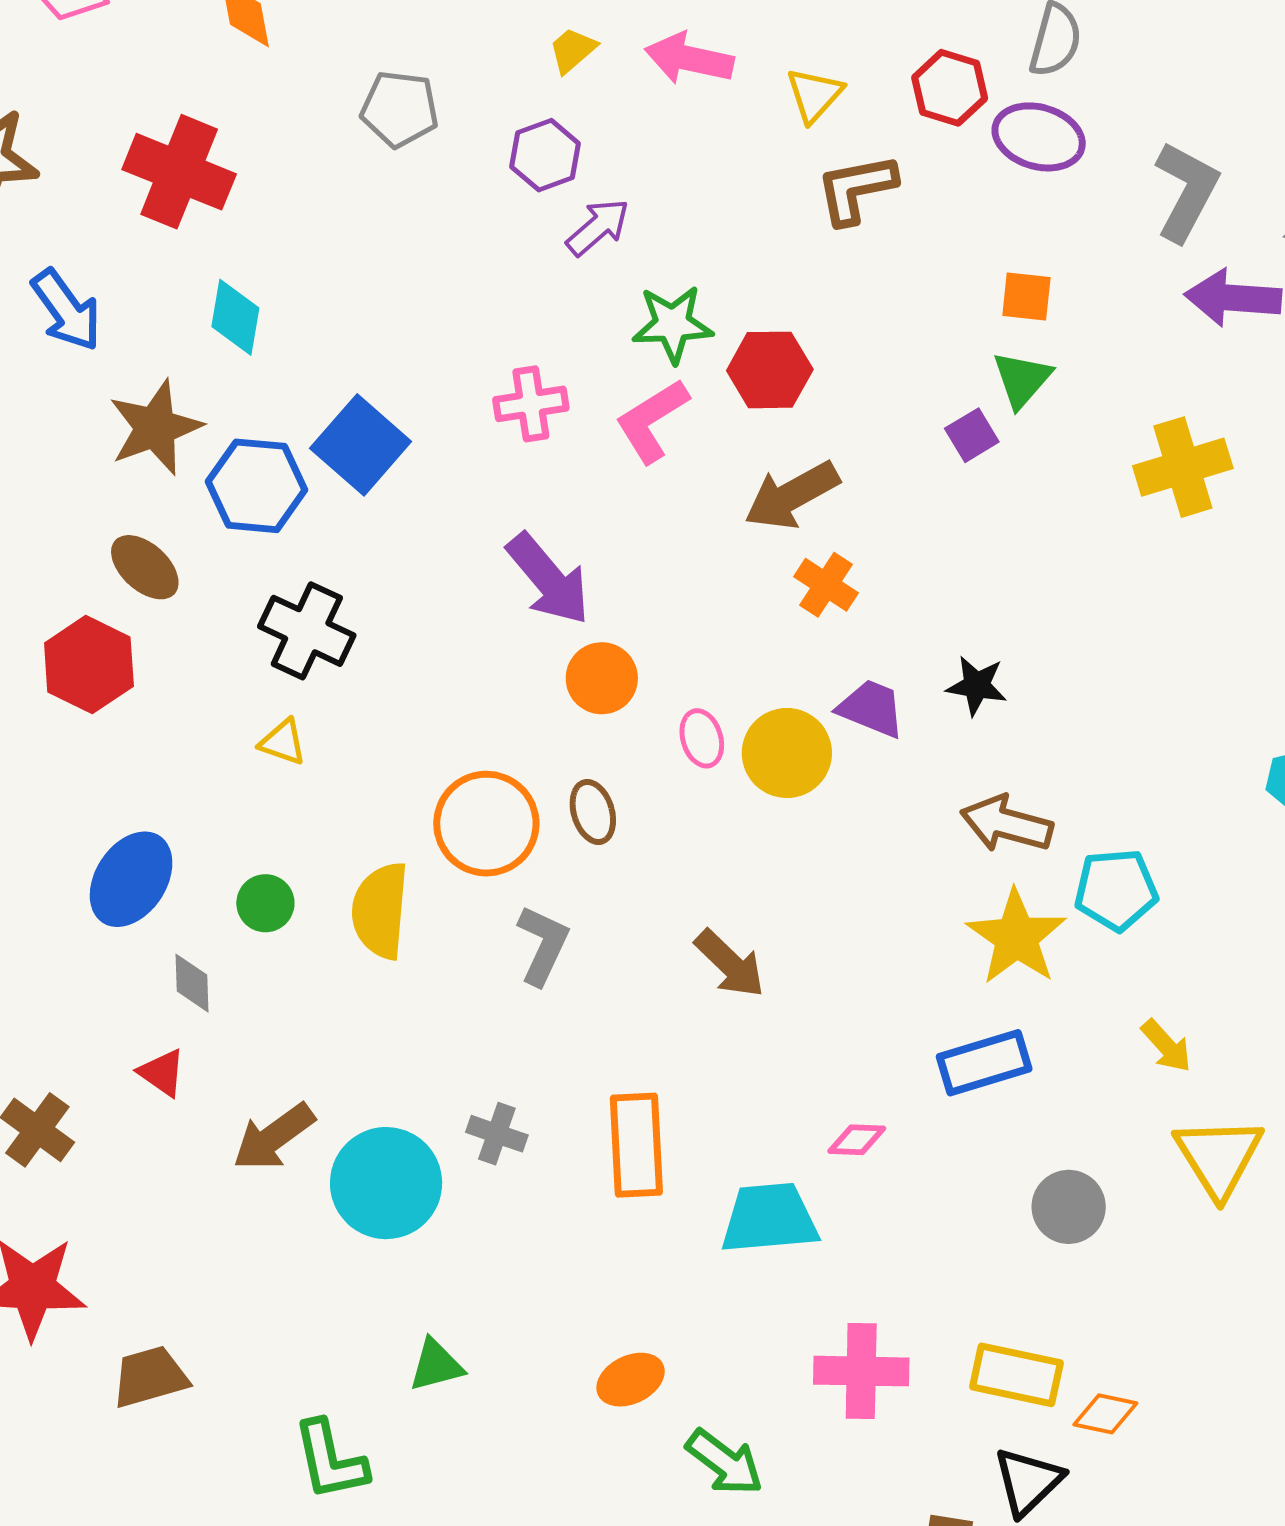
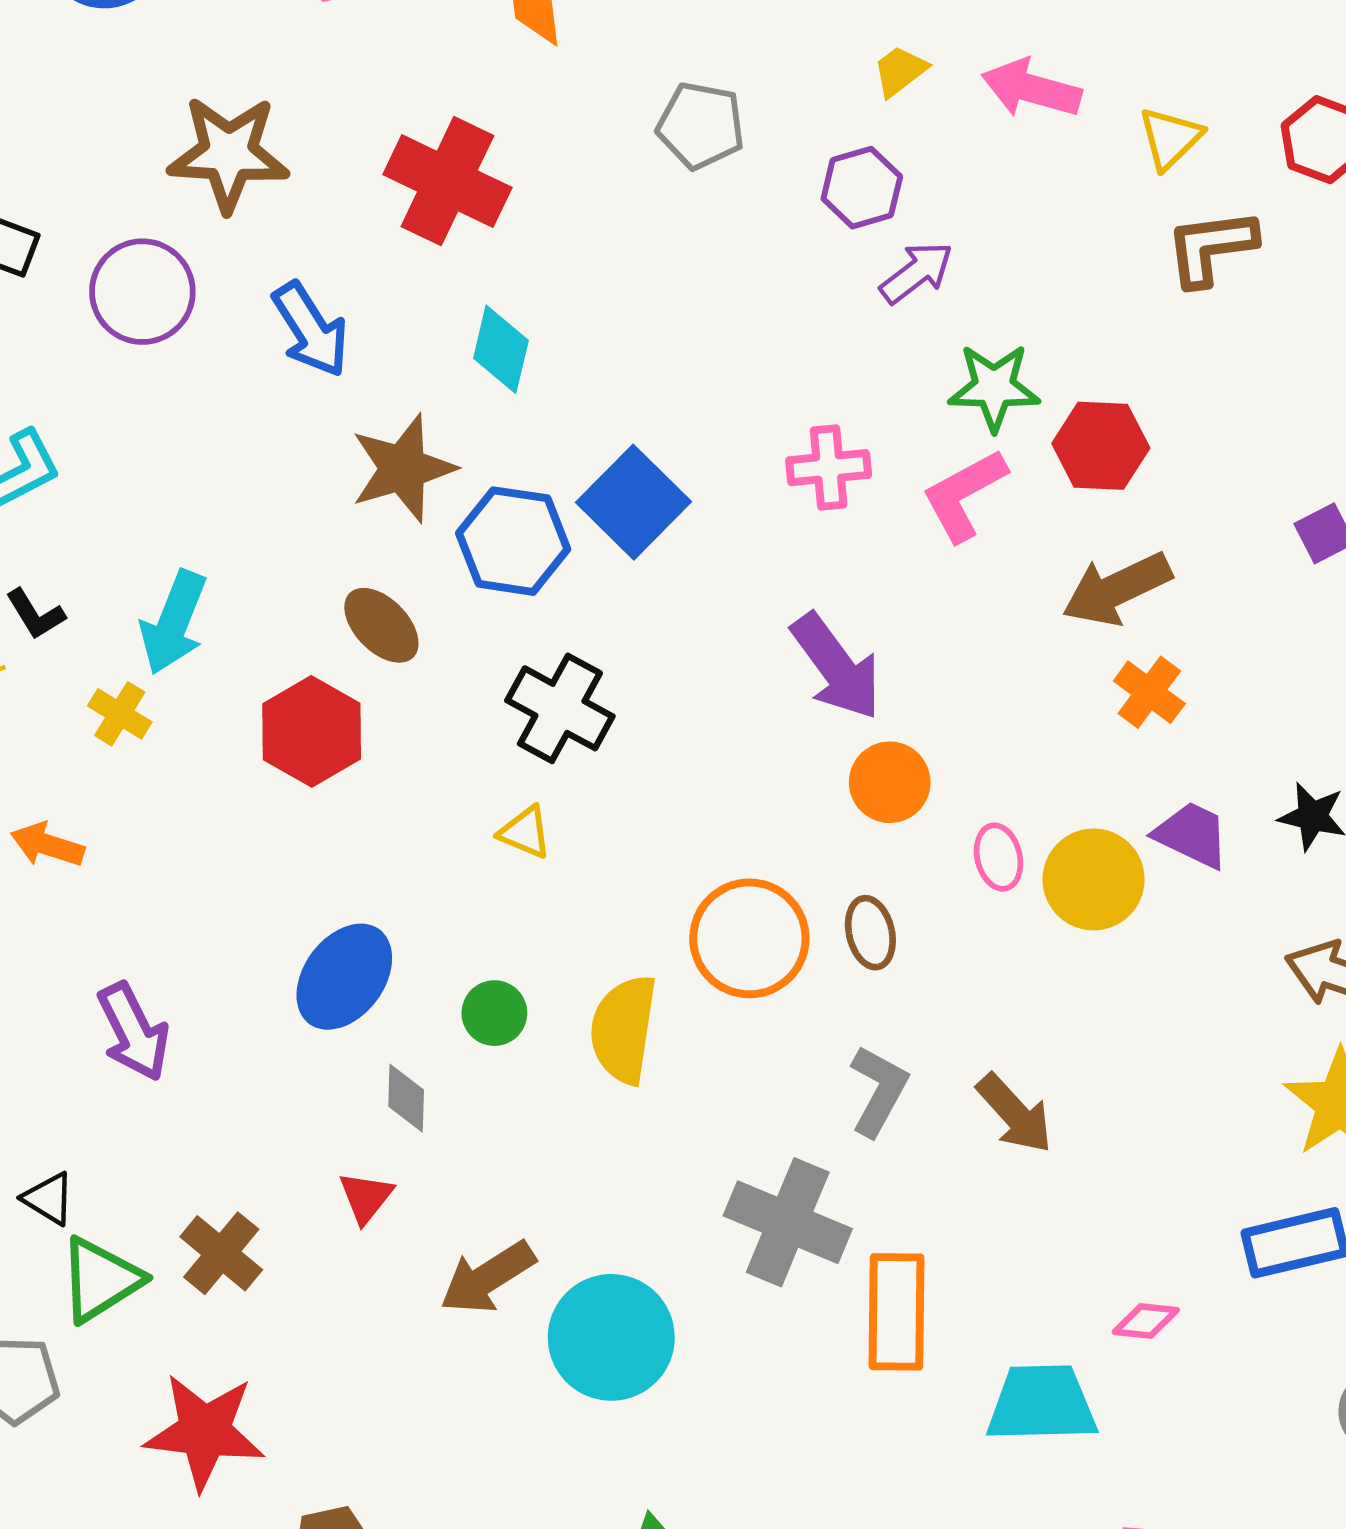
gray L-shape: (543, 945) -> (879, 1091), moved
red triangle: (162, 1073) -> (366, 1197), turned 30
gray cross: (497, 1134) -> (788, 1222), moved, size x1.8

